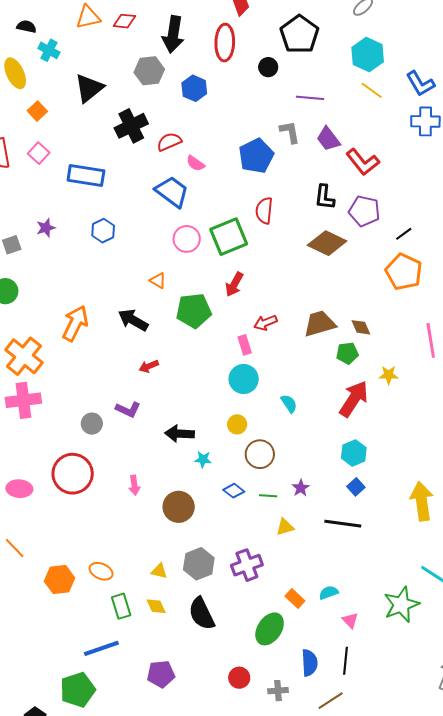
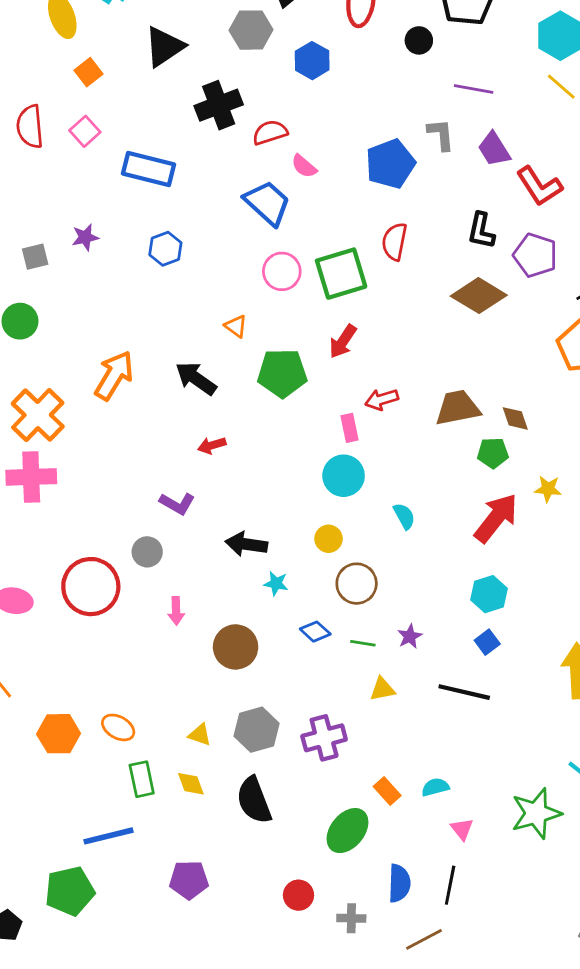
gray circle: (92, 424) -> (147, 552), moved

